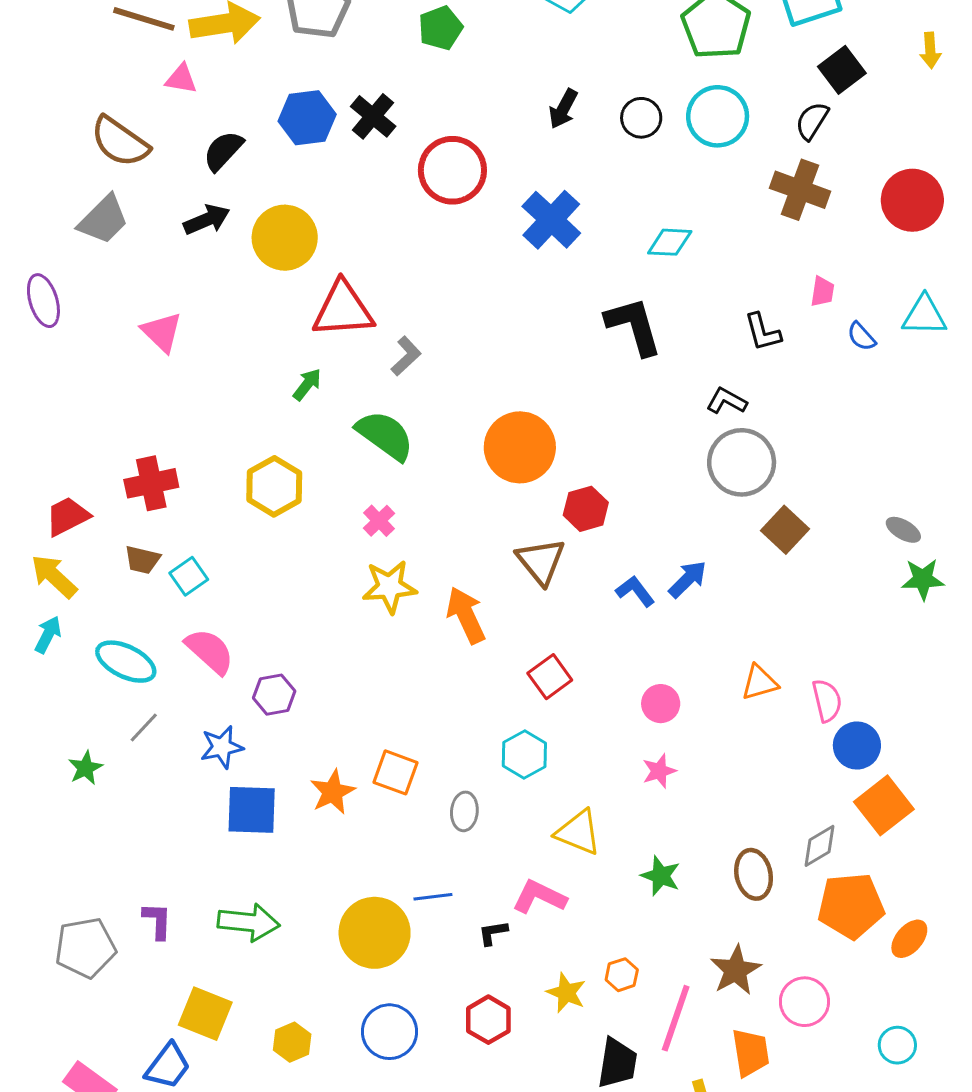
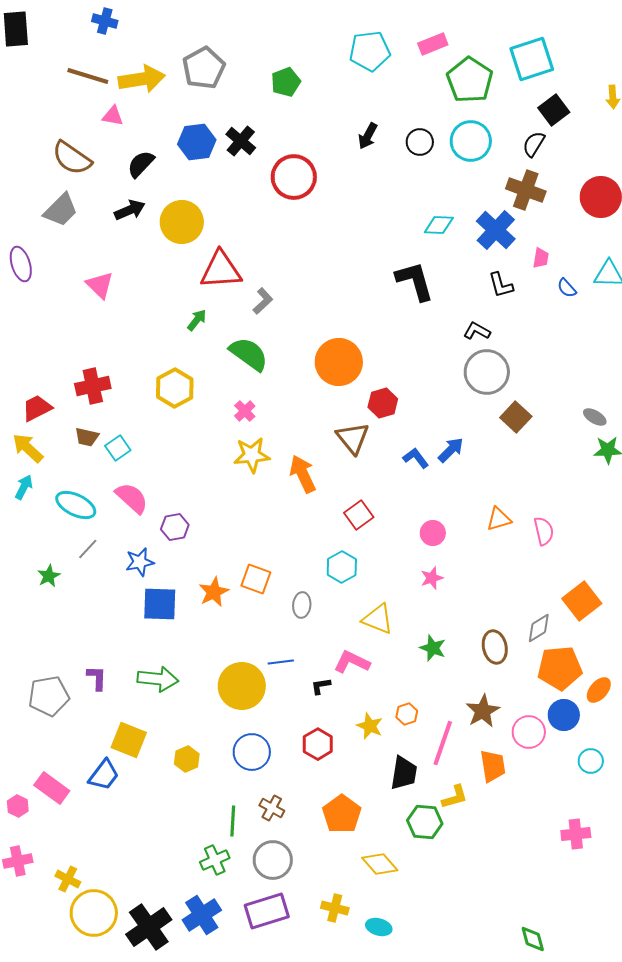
blue cross: (551, 220) -> (496, 230), moved
blue circle: (857, 746) -> (564, 715), moved

